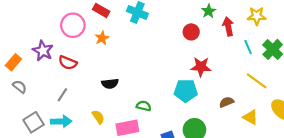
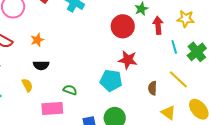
red circle: (191, 32) -> (123, 26), size x1.5
orange star: (102, 38) -> (37, 40), moved
brown semicircle: (227, 102) -> (152, 88), moved, turned -72
yellow semicircle: (98, 117) -> (27, 85), moved

